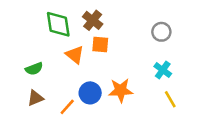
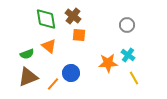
orange triangle: (75, 55) -> (49, 46), moved
orange star: (121, 90) -> (108, 63), moved
brown triangle: (35, 98) -> (28, 77), size x1.5

